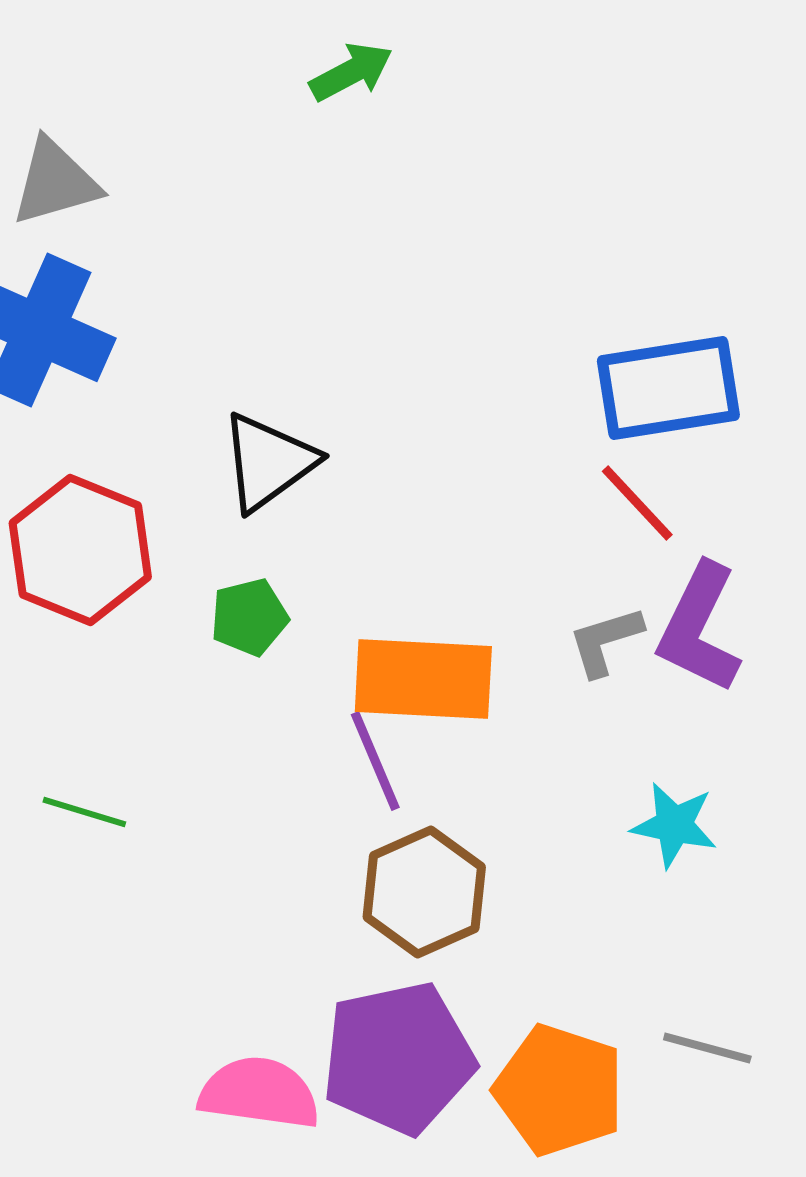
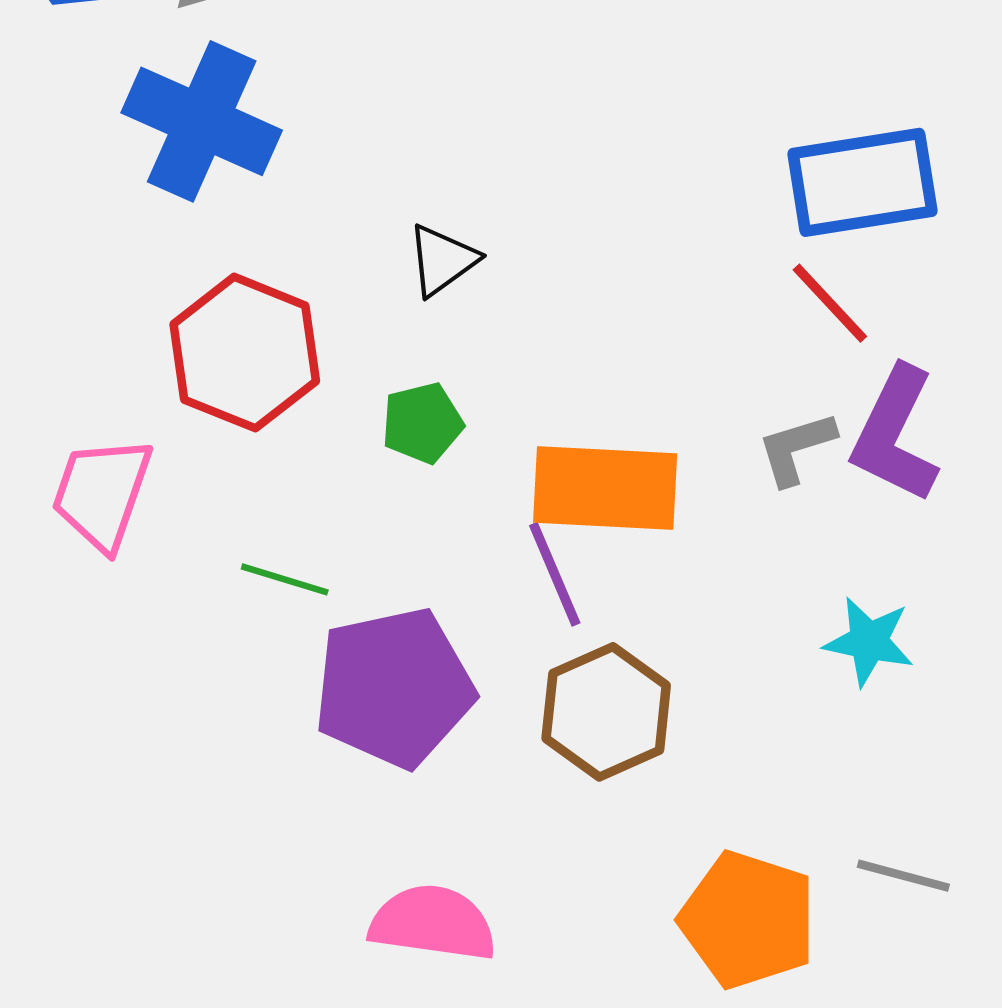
black triangle: (268, 462) -> (442, 260), size x0.7
green line: (84, 812) -> (285, 579), moved
purple pentagon: (398, 1058) -> (394, 688), moved

